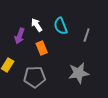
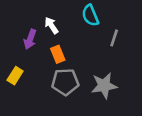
cyan semicircle: (61, 26) -> (90, 15), moved
gray pentagon: (35, 77) -> (65, 82), moved

